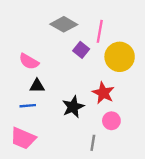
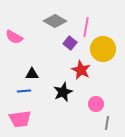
pink semicircle: (29, 61) -> (14, 37), moved
red star: (103, 93) -> (81, 70), moved
pink trapezoid: (23, 138) -> (20, 119), turned -30
gray line: (93, 143) -> (107, 123), moved

